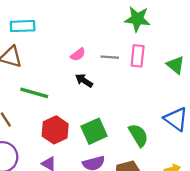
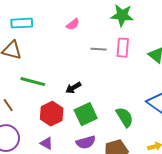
pink semicircle: (78, 54) -> (73, 24), moved
black arrow: (84, 80) -> (73, 88), moved, turned -63

